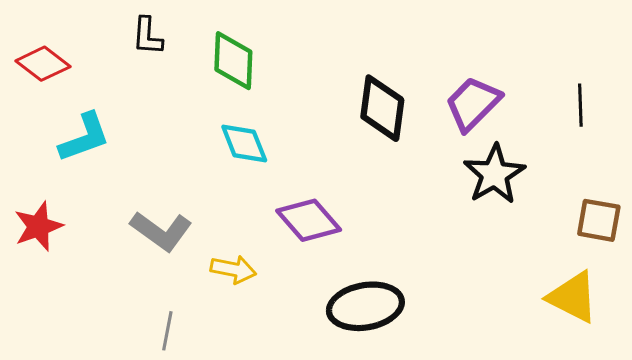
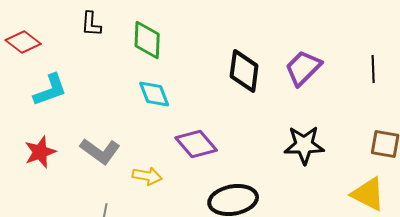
black star: (494, 174) -> (304, 145), moved, turned 30
red star: (38, 226) -> (40, 152), moved

